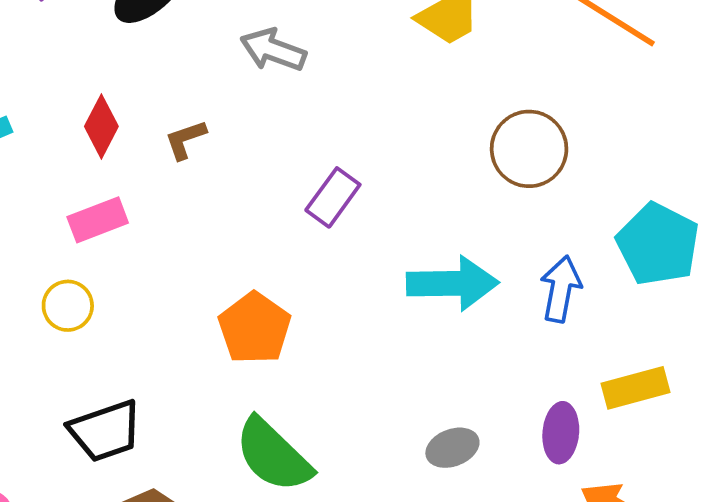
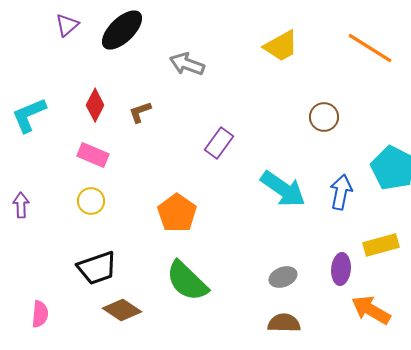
brown circle: (529, 149) -> (324, 117), size x0.7
pink rectangle: (98, 220) -> (93, 155), turned 44
cyan arrow: (452, 283) -> (283, 189), turned 36
yellow circle: (68, 306) -> (91, 201), moved

